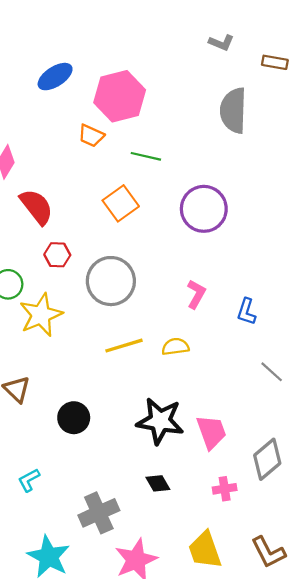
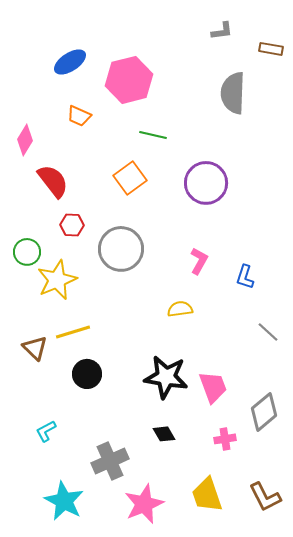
gray L-shape: (221, 43) -> (222, 31), turned -30
orange trapezoid: (91, 136) -> (79, 116), moved
yellow line: (124, 346) -> (73, 332), moved

